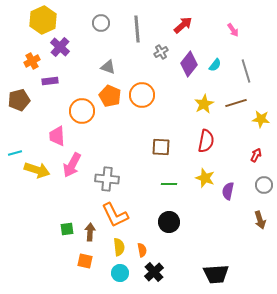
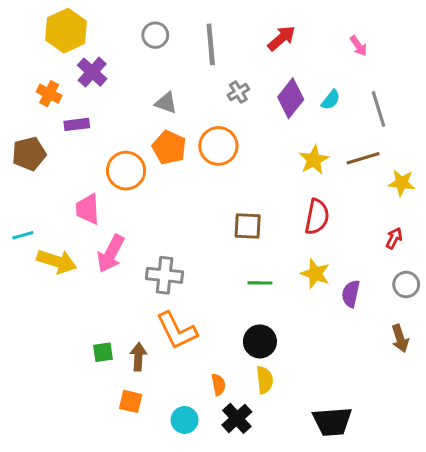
gray cross: (161, 52) -> (238, 92), moved
orange cross: (32, 61) -> (49, 94), turned -35
yellow semicircle: (119, 247) -> (265, 380), moved

